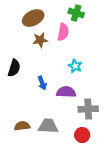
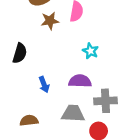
blue arrow: (42, 83) -> (44, 85), moved
gray trapezoid: (48, 126) -> (73, 114), moved

